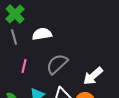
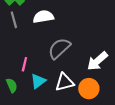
pink line: (24, 66) -> (24, 64), moved

